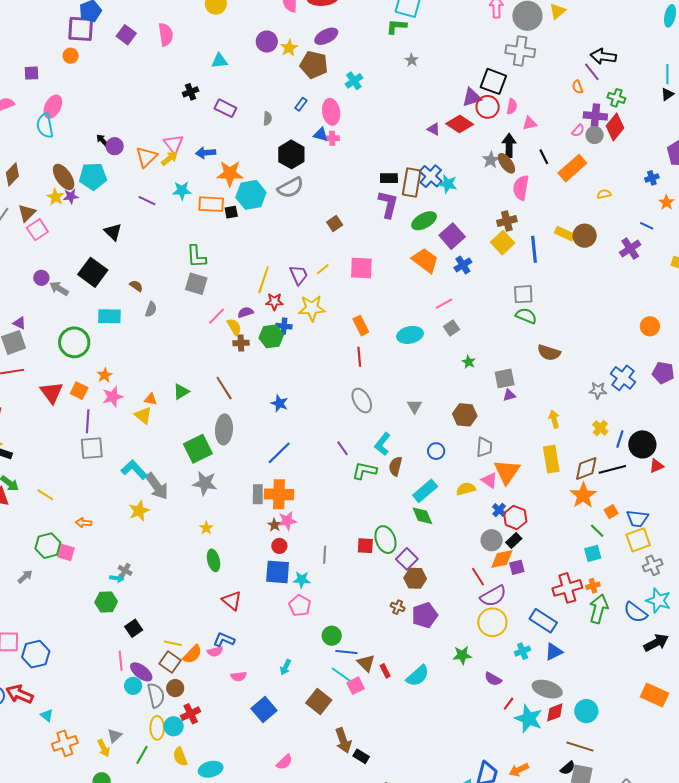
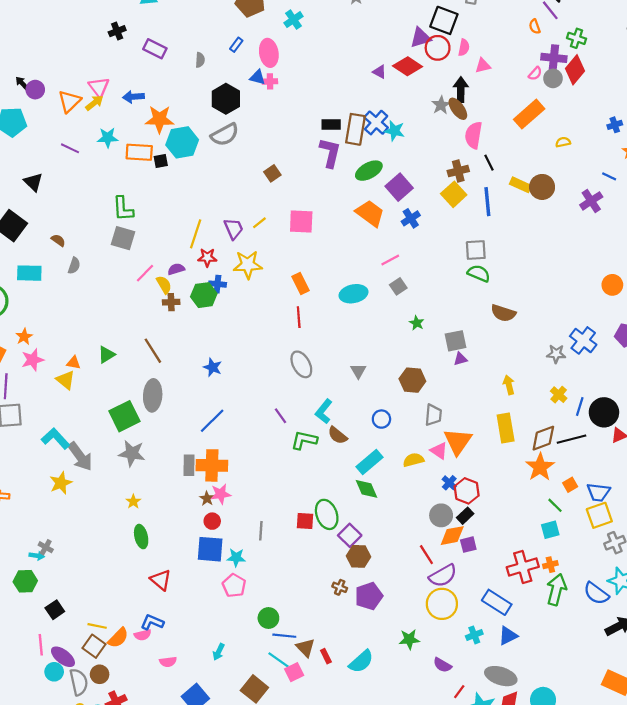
black line: (544, 157) -> (489, 163), moved
brown semicircle: (395, 466) -> (338, 435), turned -66

